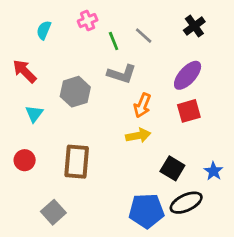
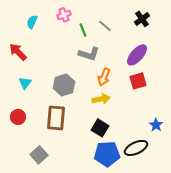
gray hexagon: (75, 92) -> (64, 85), moved
black square: (172, 168) -> (100, 128), moved

